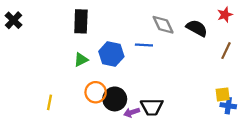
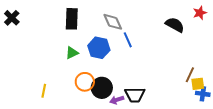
gray diamond: (163, 25) -> (113, 22), moved
blue line: (144, 45) -> (128, 40), turned 63
brown line: (226, 51) -> (190, 75), moved

